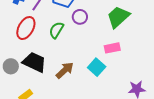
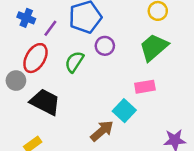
gray circle: (11, 66) -> (16, 81), moved
brown arrow: (65, 70) -> (102, 131), moved

